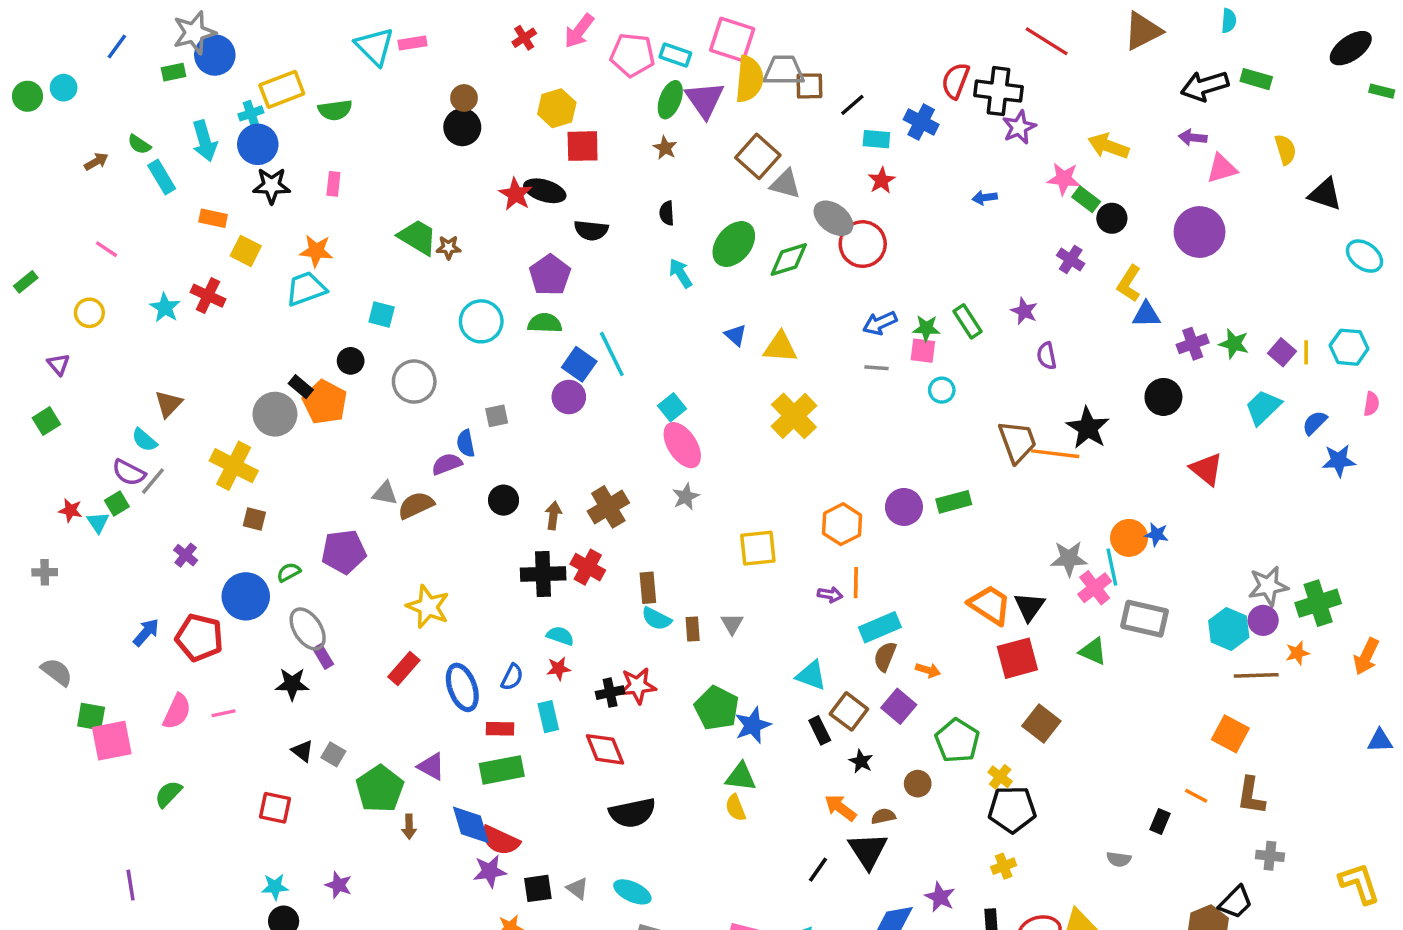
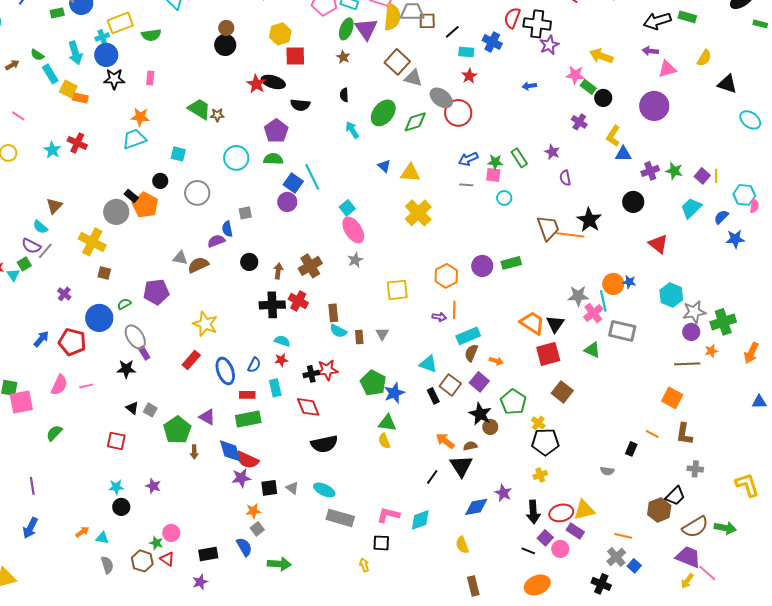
yellow semicircle: (1285, 150) -> (704, 58), turned 48
yellow square: (246, 251) -> (68, 89), moved
cyan hexagon: (1349, 347) -> (744, 195), moved
cyan hexagon: (1229, 629) -> (671, 295), moved
black star: (861, 761) -> (480, 414), moved, size x1.6

